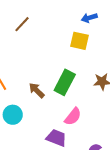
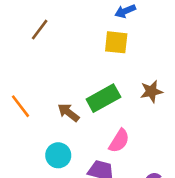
green rectangle: (65, 82) -> (103, 98), turned 40
cyan circle: (13, 115) -> (58, 155), moved

